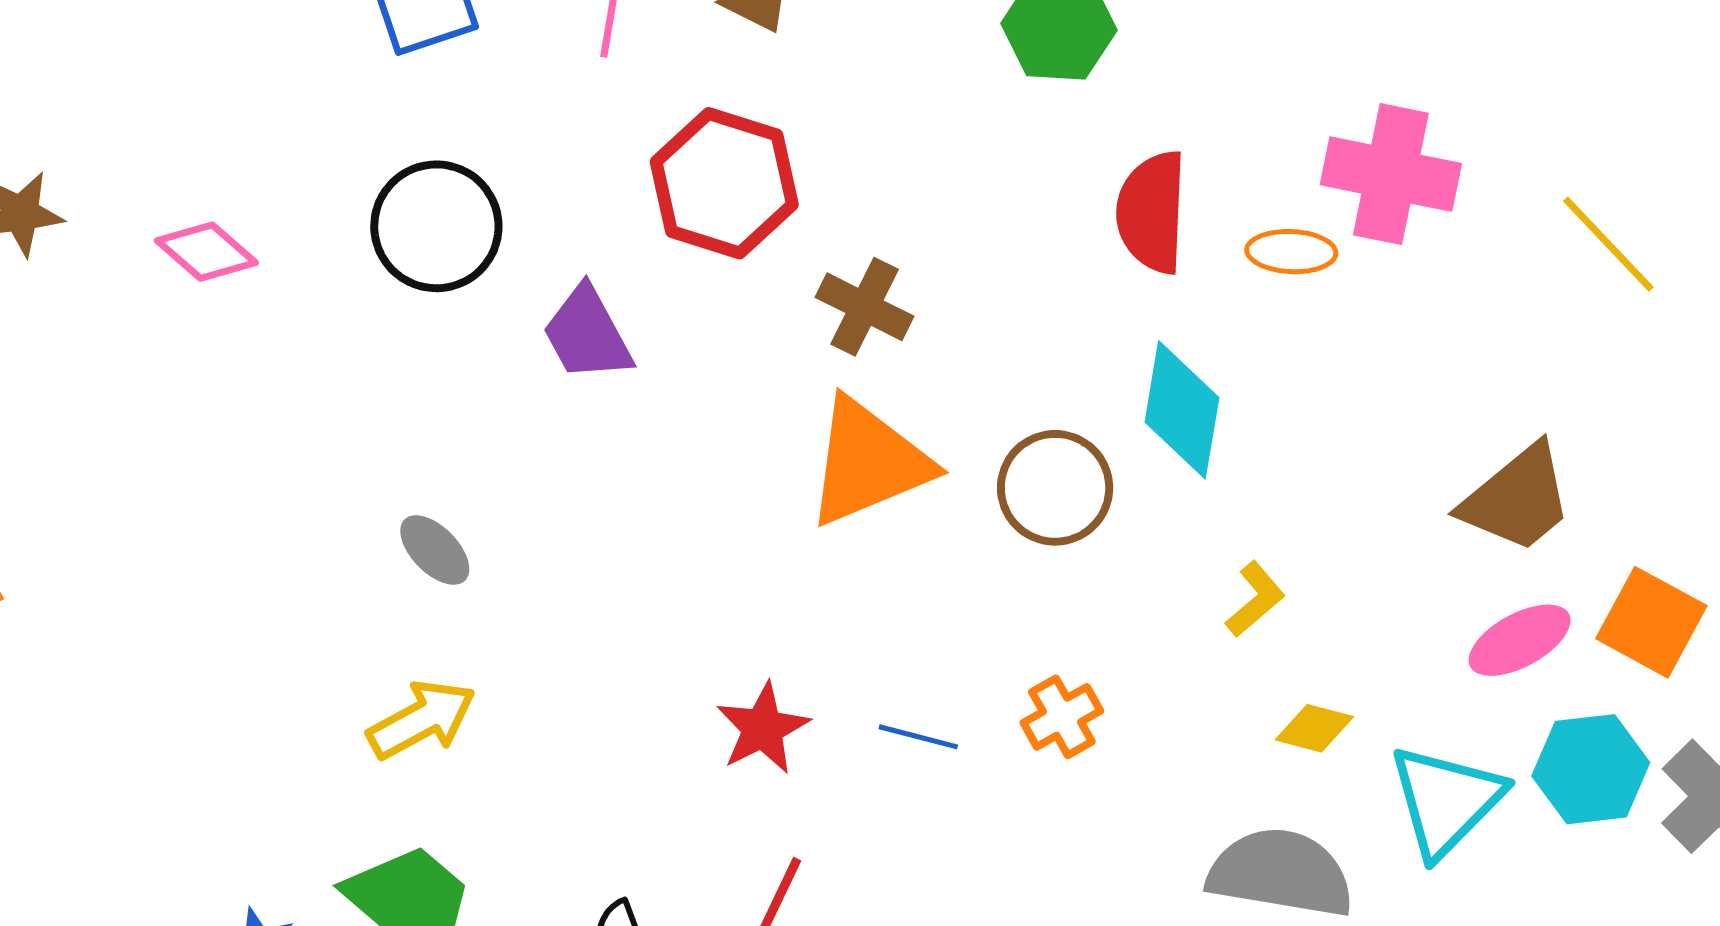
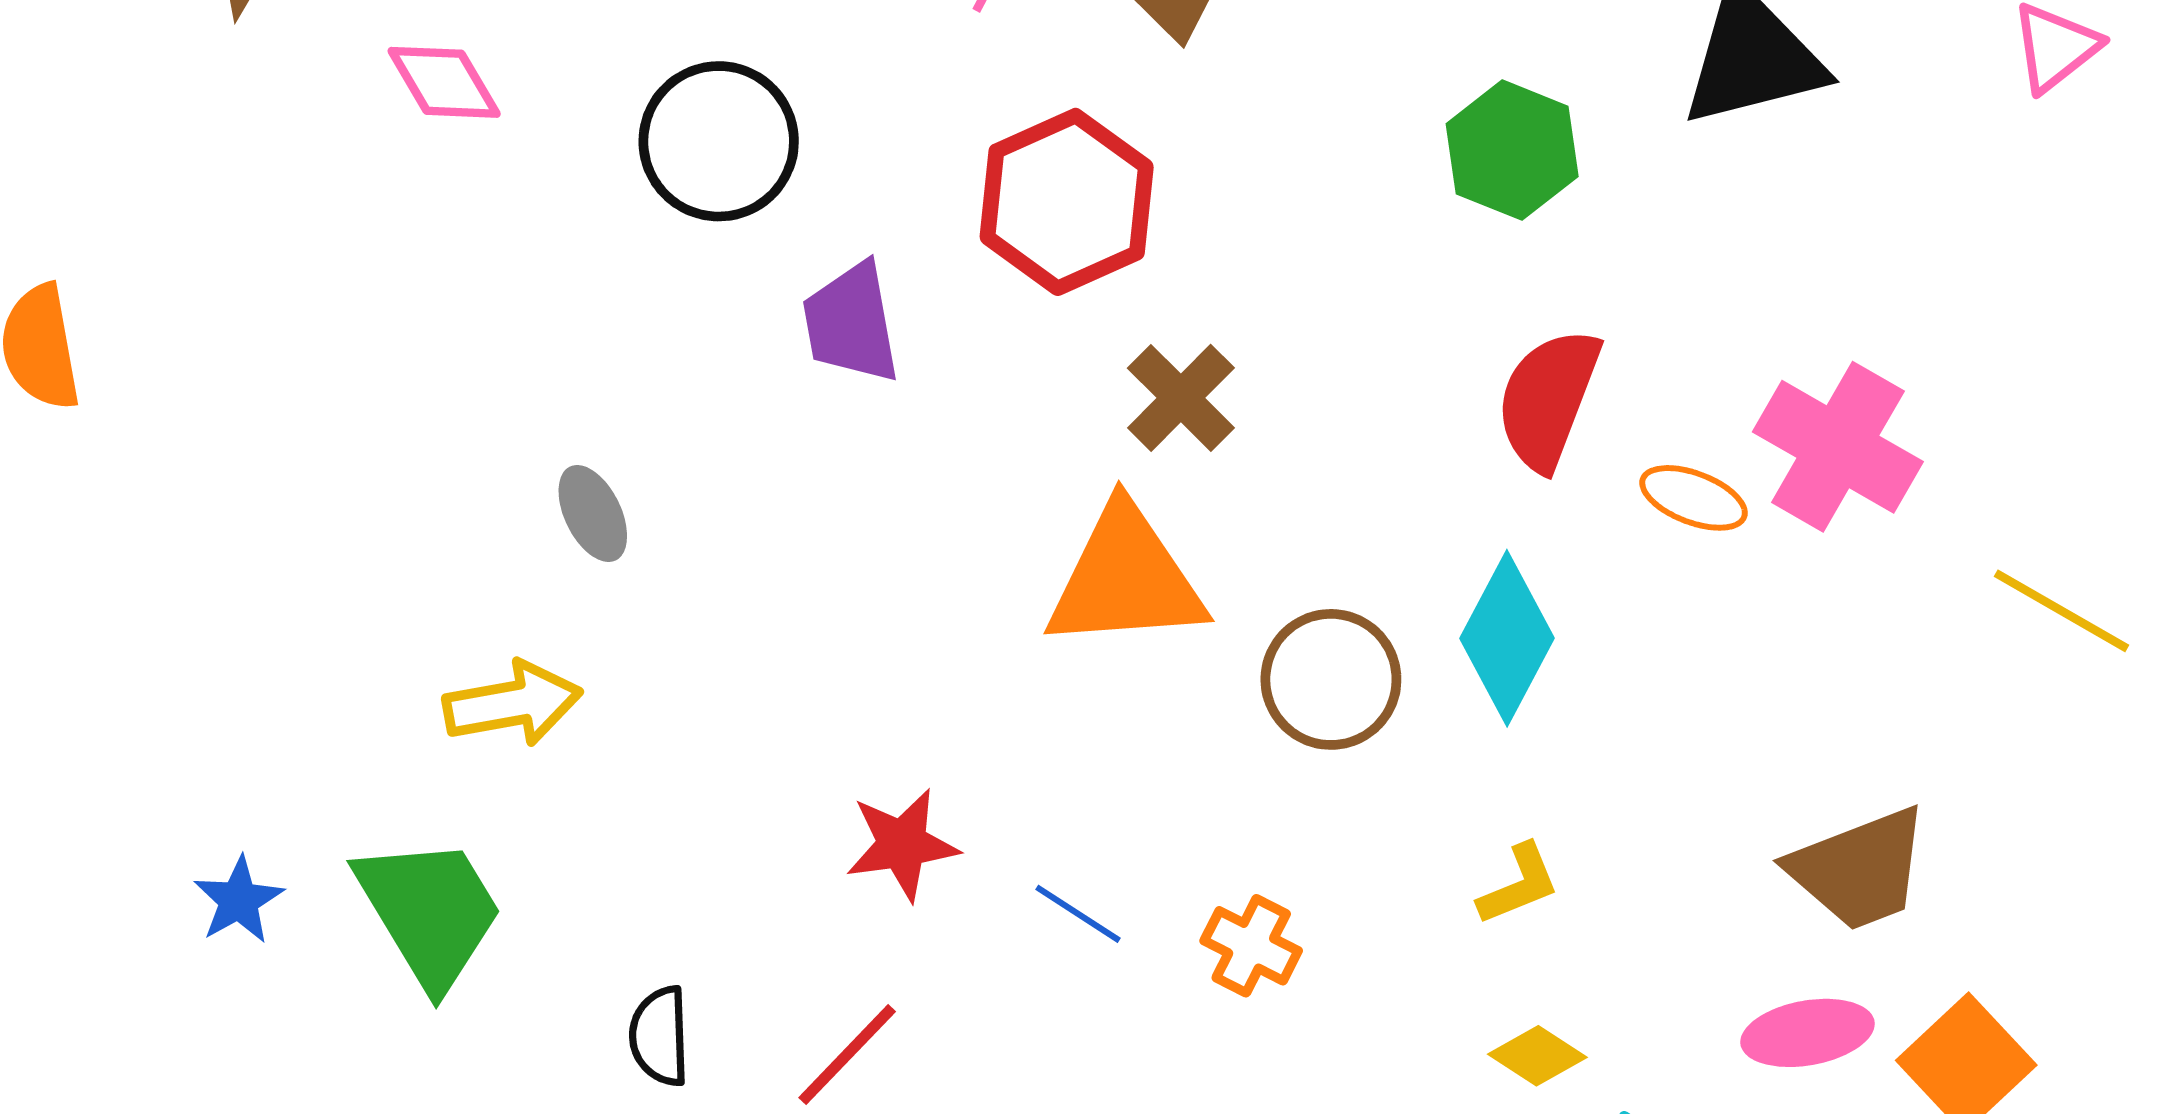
yellow line: (1608, 244) -> (2062, 611), turned -35
orange cross: (1062, 717) -> (1251, 946), turned 38

